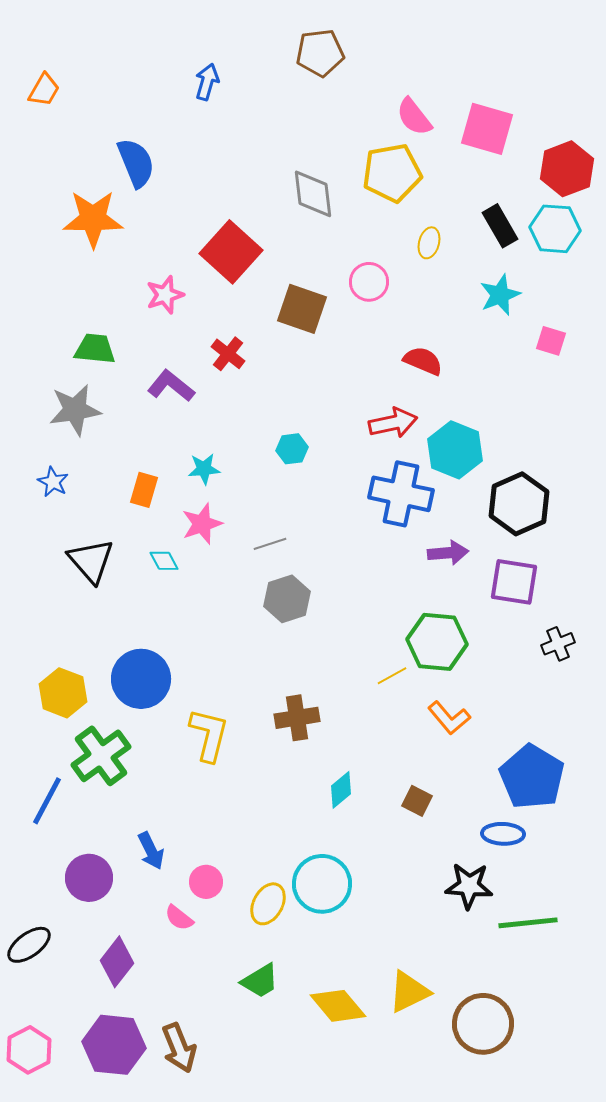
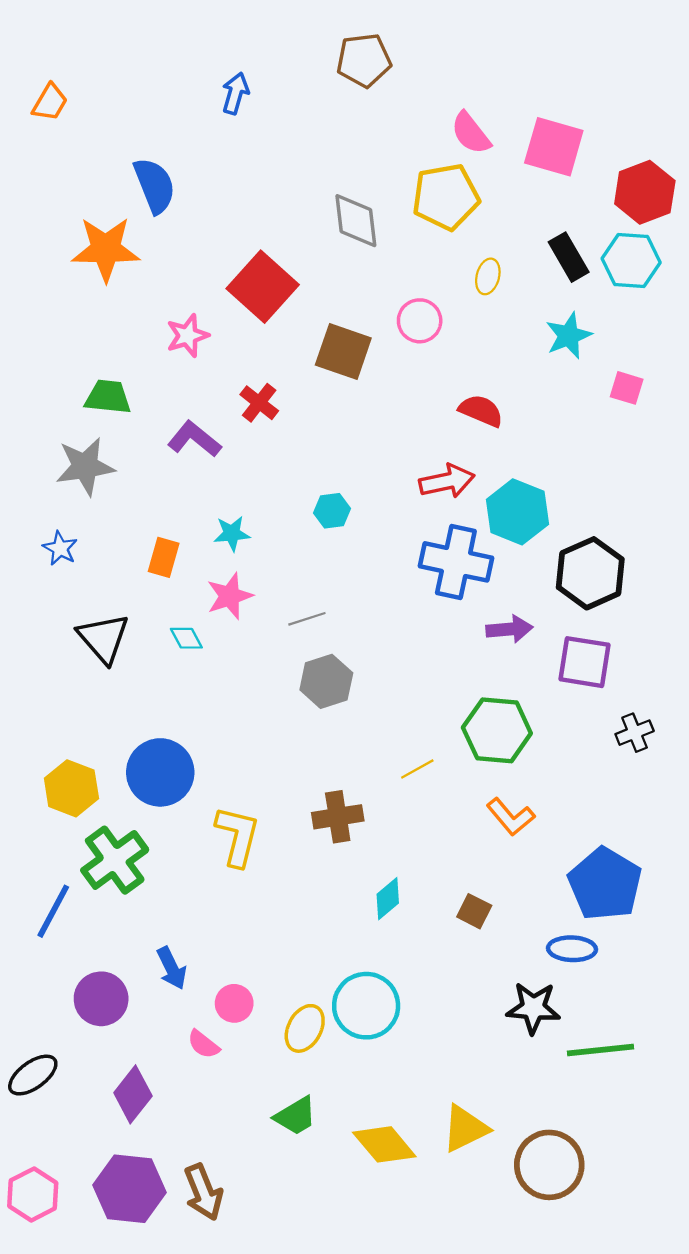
yellow line: (392, 676) -> (417, 769), moved

